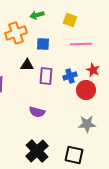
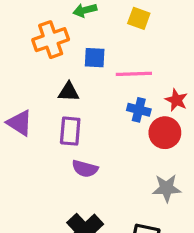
pink line: (81, 44) -> (134, 74), moved
purple rectangle: (46, 76) -> (70, 131), moved
blue cross: (70, 76) -> (139, 110), turned 32

